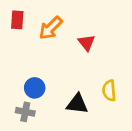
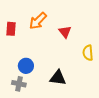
red rectangle: (17, 20) -> (11, 29), moved
yellow semicircle: (109, 91) -> (88, 53), moved

